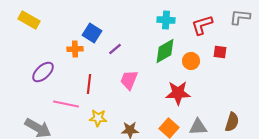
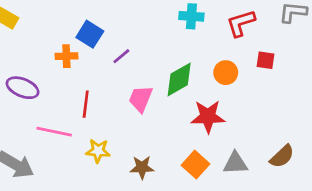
green diamond: (165, 51) -> (179, 79), moved
purple ellipse: (43, 72) -> (23, 88), turned 65
brown semicircle: (232, 122) -> (282, 156), turned 30

